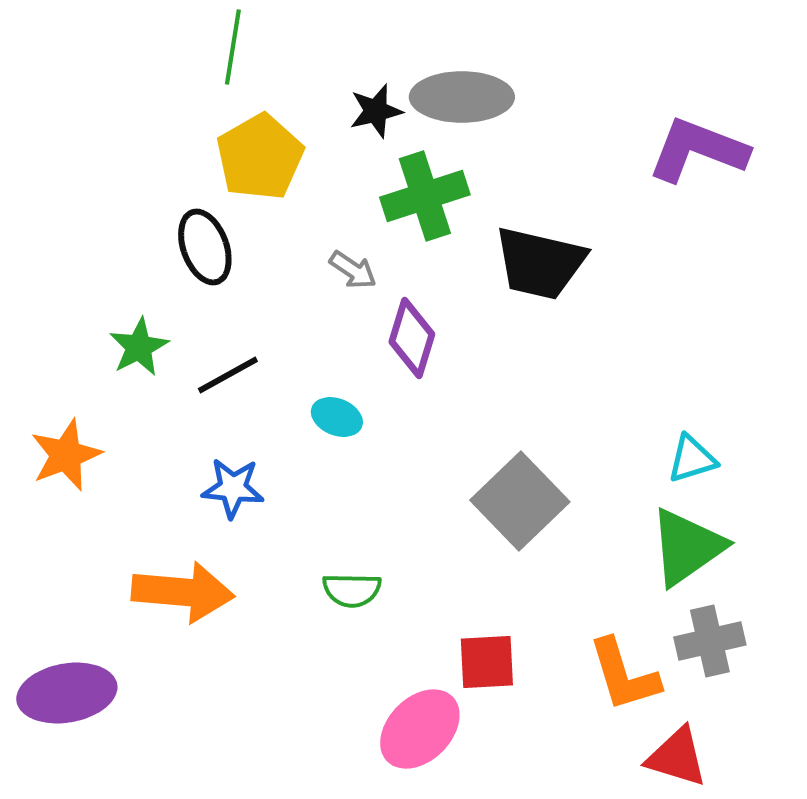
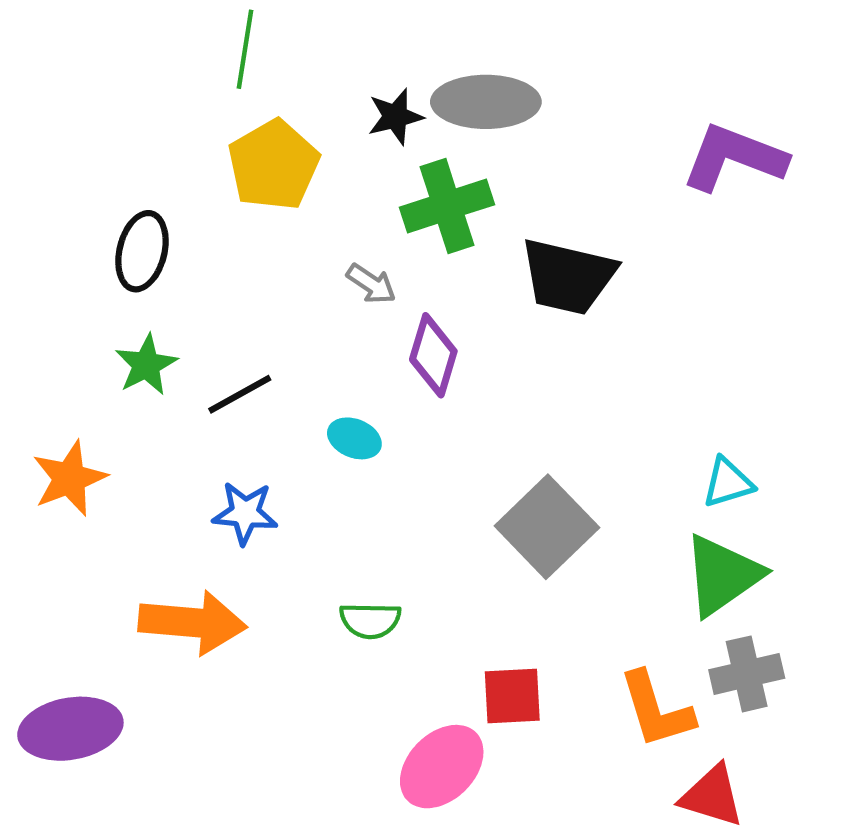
black ellipse: (205, 247) -> (142, 251), moved, turned 34

